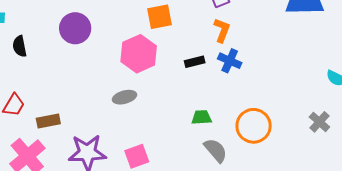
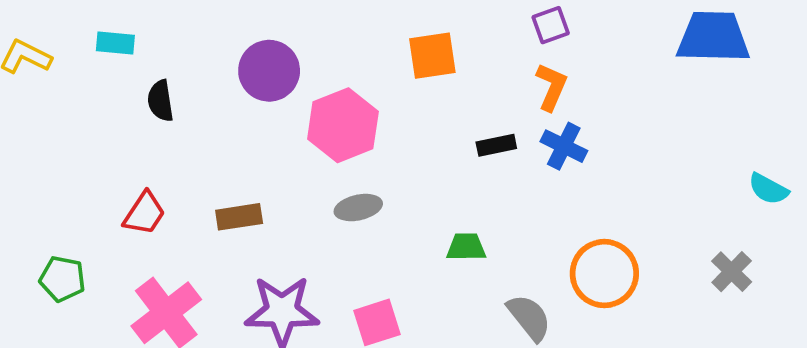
pink hexagon: (139, 54) -> (343, 125), moved
green trapezoid: (202, 117) -> (466, 247), moved
brown rectangle: (48, 121) -> (239, 217), moved

